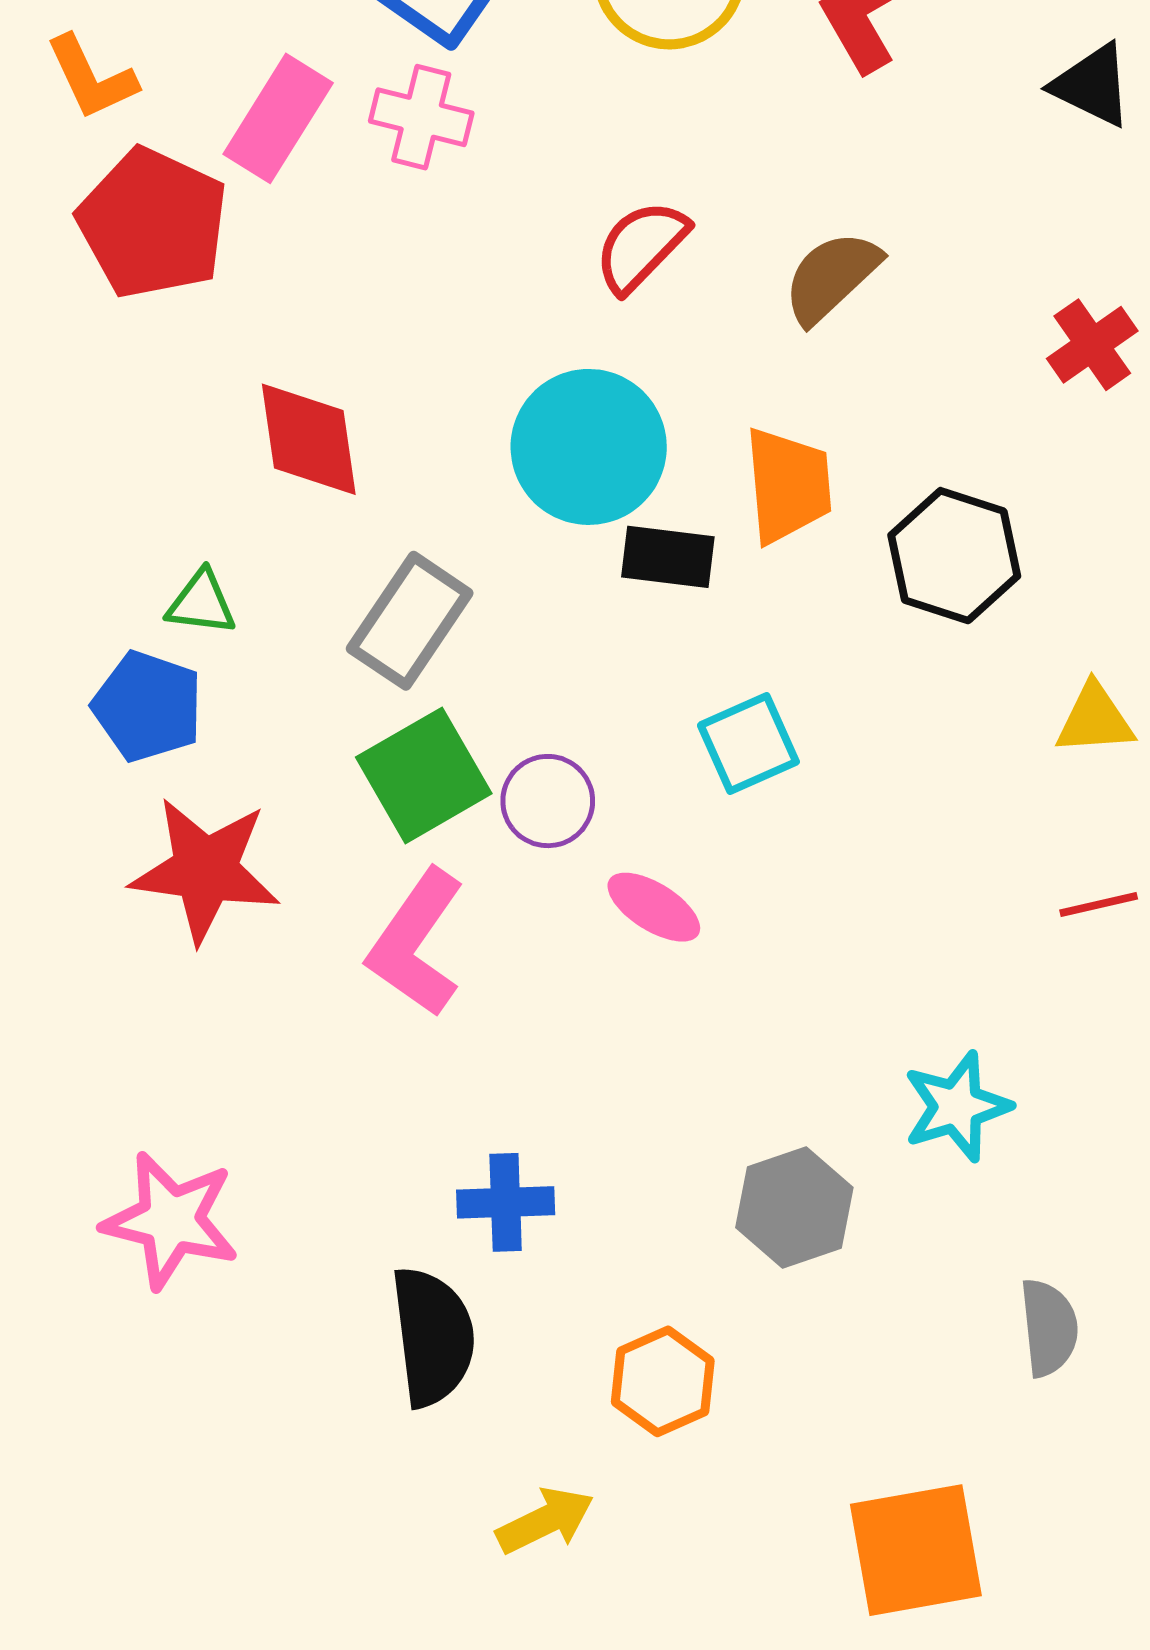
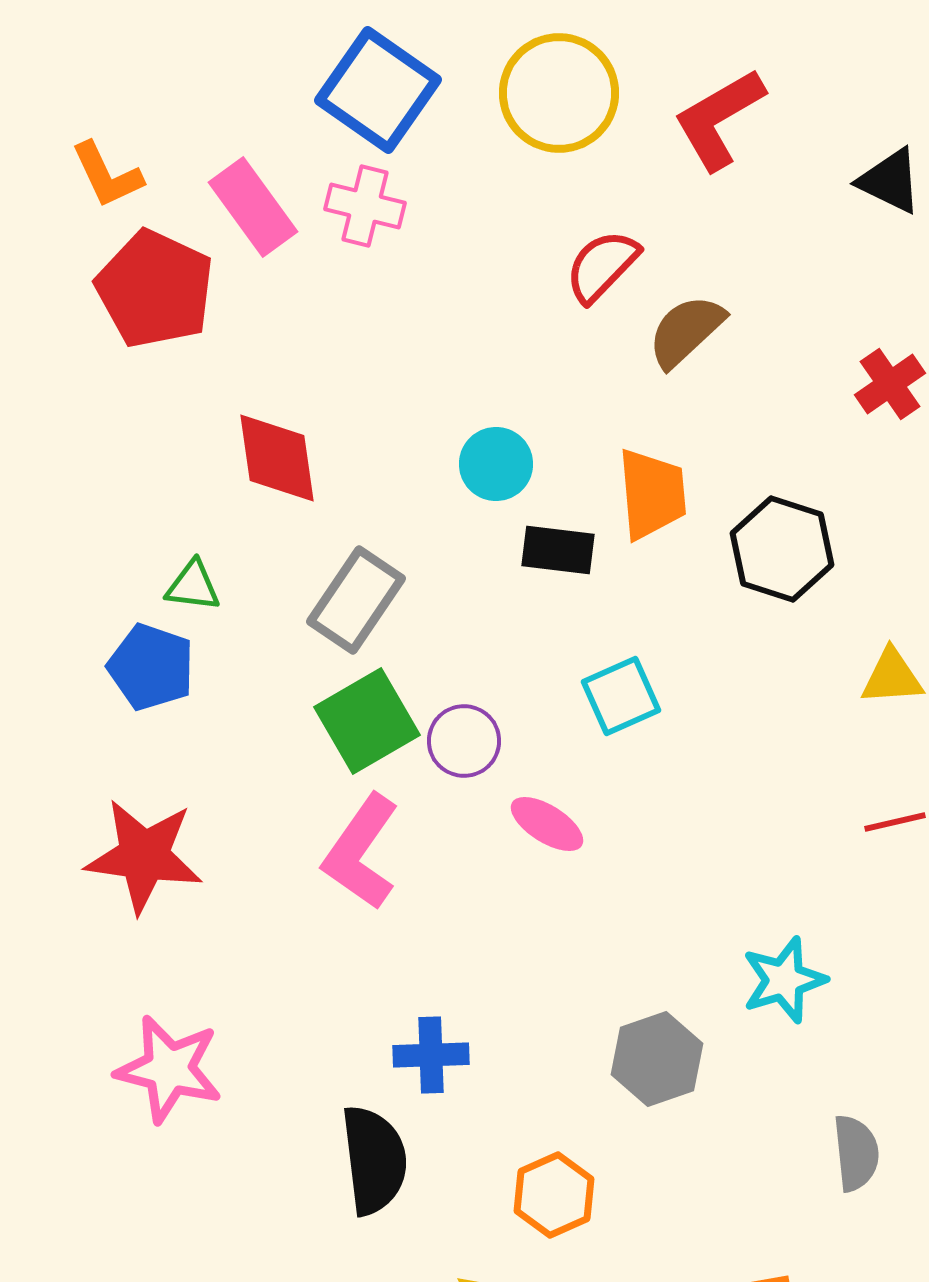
pink rectangle: (278, 118) -> (253, 207), turned -68
red semicircle: (641, 246) -> (602, 266), moved
cyan circle: (589, 447) -> (496, 464), size x0.6
red star: (205, 870) -> (144, 856), moved

